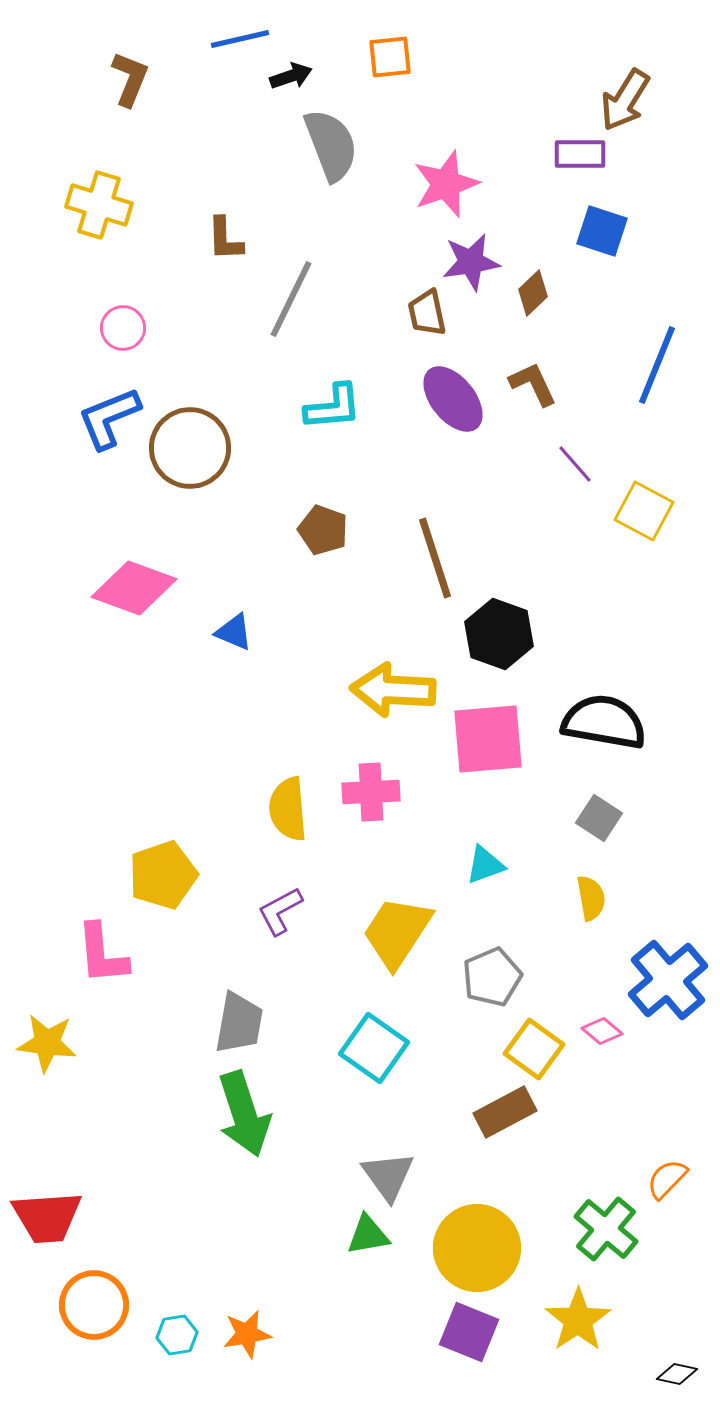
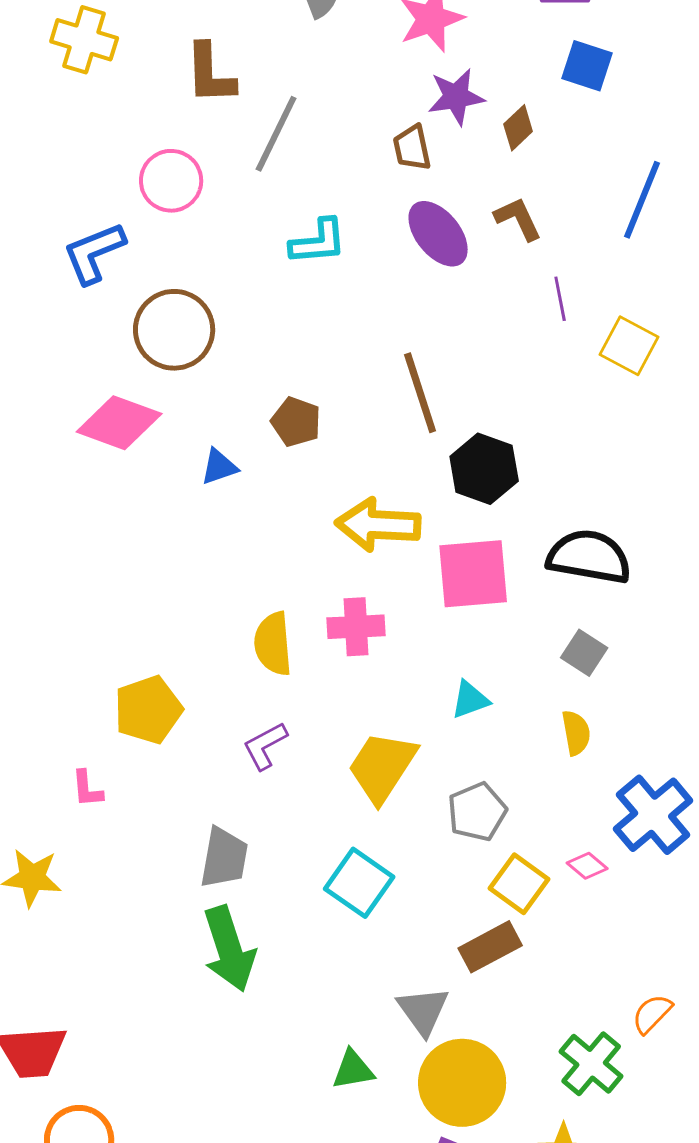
brown L-shape: (225, 239) -> (210, 74), size x1.4
pink circle: (123, 328) -> (171, 181), moved, size x1.4
brown circle: (190, 448) -> (174, 330), moved
purple line: (575, 464) -> (560, 299), turned 30
brown pentagon: (323, 530) -> (296, 422), moved
blue triangle: (234, 632) -> (219, 467), turned -42
pink L-shape: (102, 954) -> (87, 789), size x0.6
gray triangle: (388, 1176) -> (423, 1011), moved

